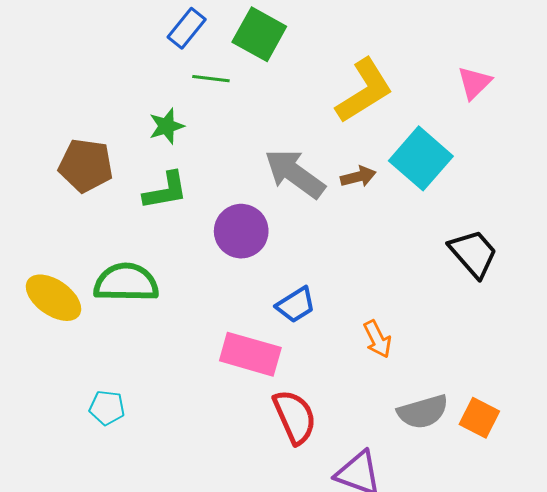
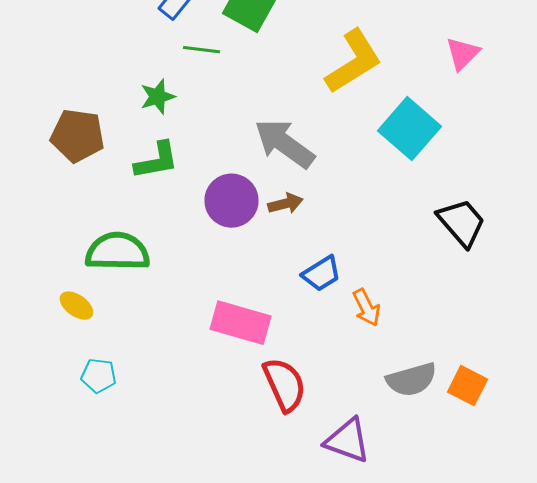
brown arrow: (358, 177) -> (286, 204), moved
yellow ellipse: (53, 298) -> (76, 306), moved, size x0.6
blue trapezoid: (296, 305) -> (322, 274), moved

